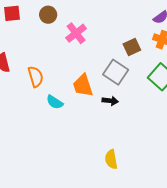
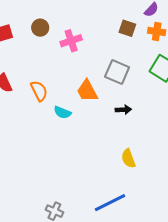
pink cross: (76, 33) -> (71, 41), turned 30
brown square: (132, 47) -> (127, 28), moved, turned -36
black arrow: (110, 101) -> (123, 110), moved

